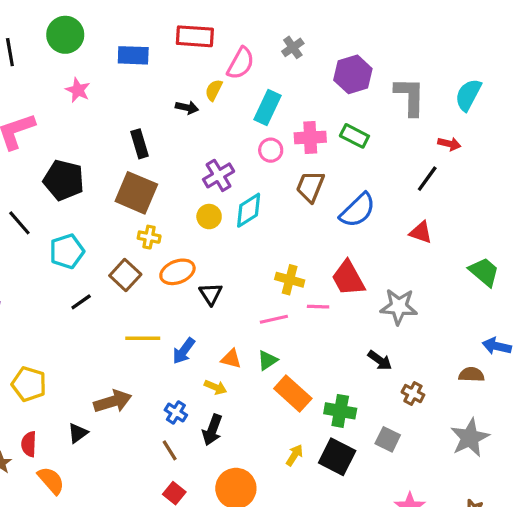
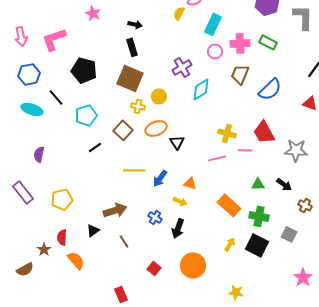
black arrow: (187, 107) -> (135, 24), moved
yellow circle: (209, 217) -> (159, 96), moved
green triangle: (268, 360) -> (258, 184), moved, turned 32
yellow pentagon: (29, 384) -> (62, 199), turned -30
brown line: (170, 450) -> (124, 241), moved

